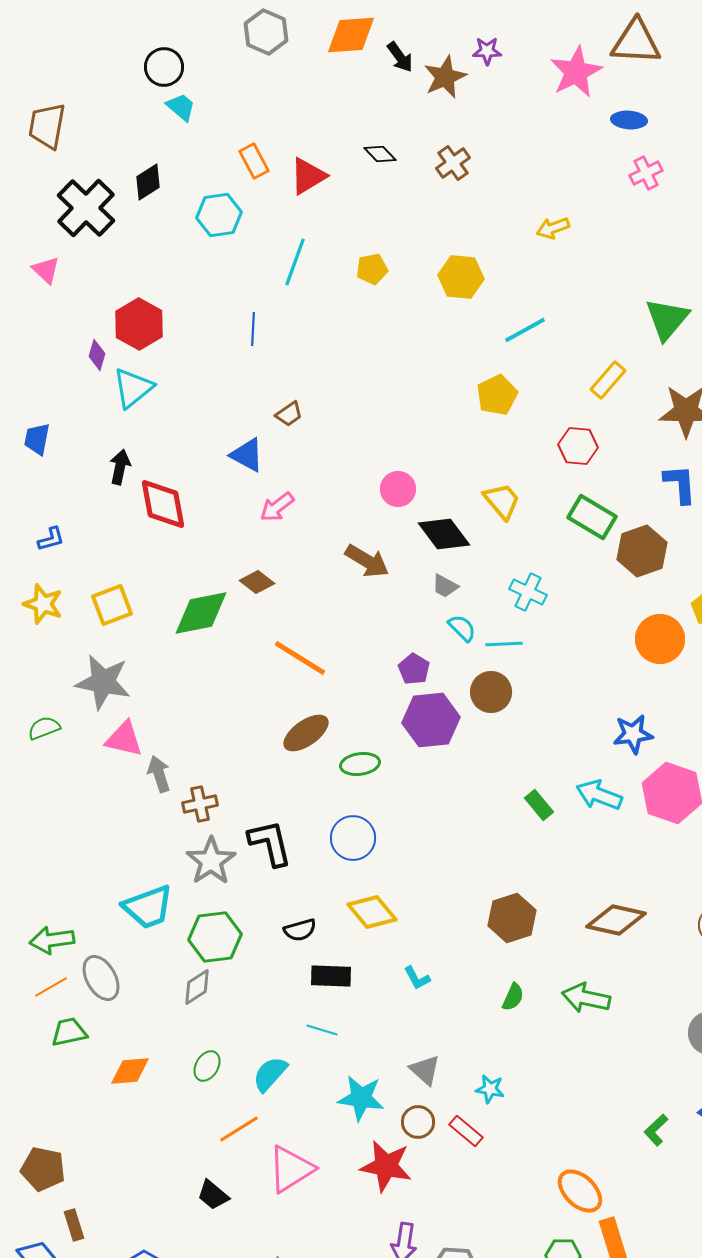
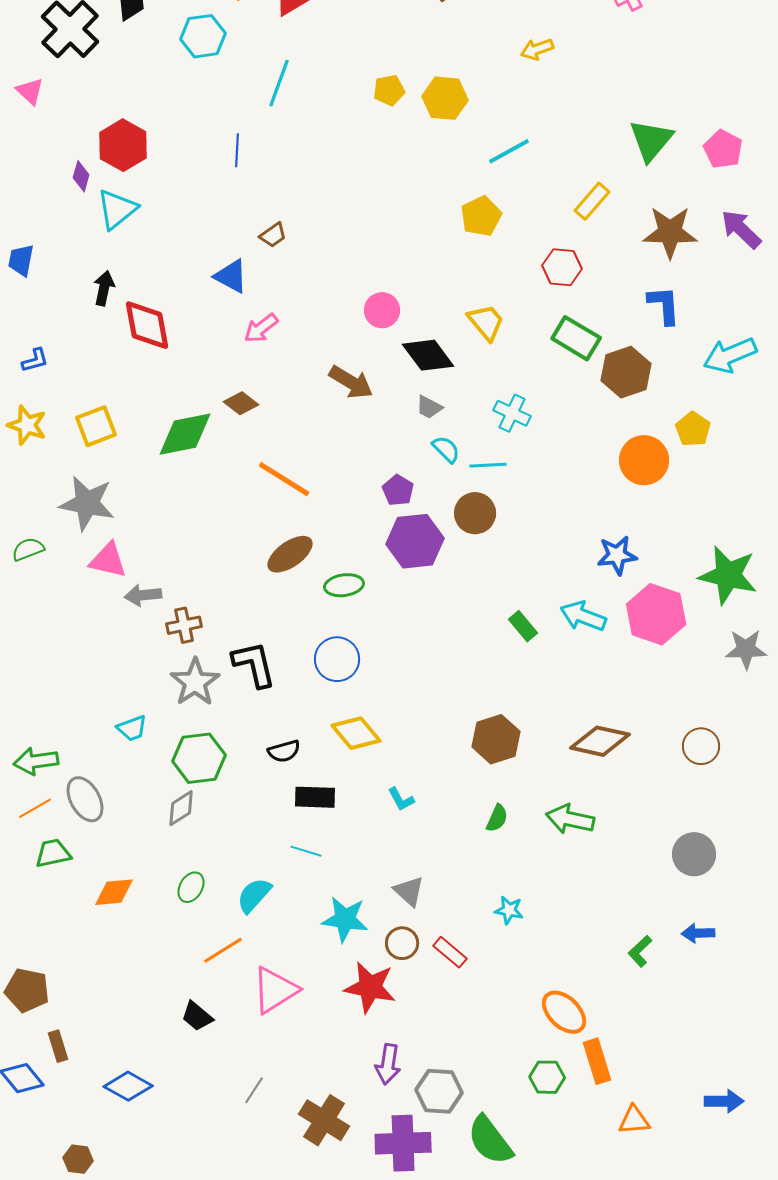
yellow pentagon: (372, 269) -> (389, 90), moved
gray arrow: (159, 774) -> (143, 595), turned -78
cyan trapezoid: (148, 907) -> (132, 728), size x0.6
cyan star: (490, 1089) -> (509, 910), moved

